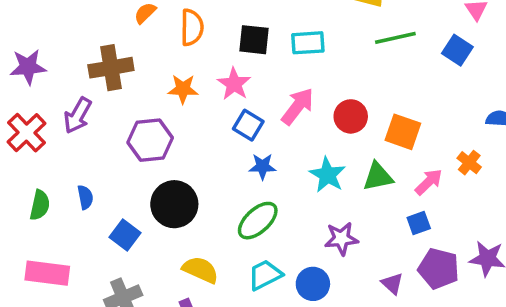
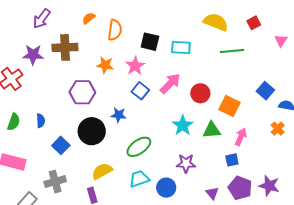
blue square: (457, 50) -> (265, 91), moved
purple star: (28, 67) -> (33, 55), moved
purple arrow: (78, 115) -> (42, 19), moved
orange cross: (469, 163) -> (278, 129), moved
blue star: (262, 166) -> (119, 115), moved
pink arrow: (429, 182) -> (241, 137), turned -30
yellow semicircle: (200, 270) -> (102, 171), turned -60

